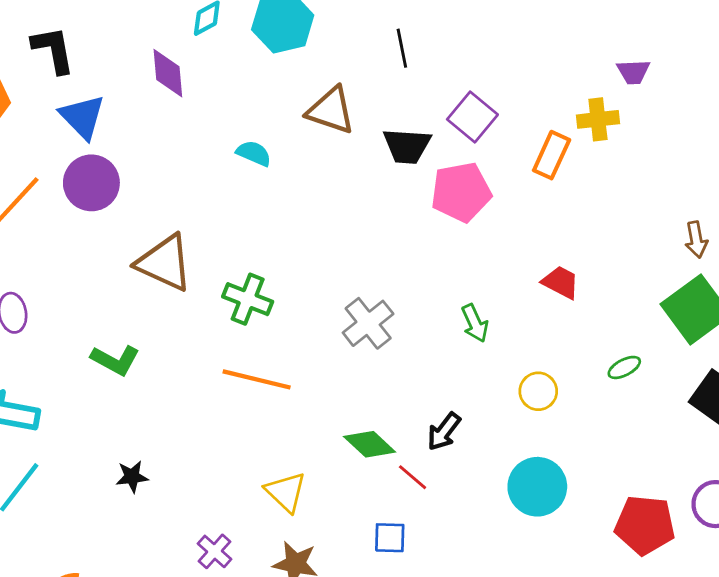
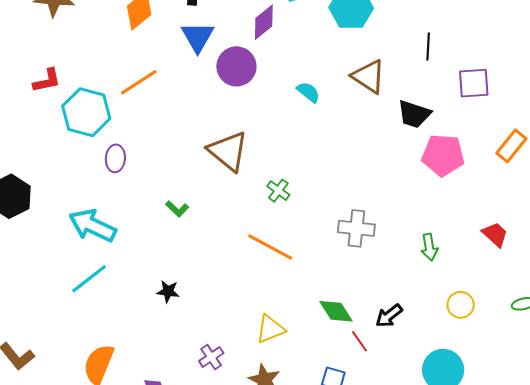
purple diamond: (168, 73) -> (264, 22), turned 42
purple square: (472, 117) -> (474, 83), moved, turned 32
purple circle: (91, 183) -> (236, 66), moved
green cross: (248, 299) -> (278, 191), size x0.7
gray cross: (368, 323) -> (356, 228), turned 30
green L-shape: (115, 360) -> (177, 209), size x0.7
yellow triangle: (286, 492) -> (270, 329), turned 40

